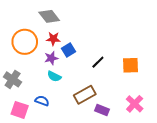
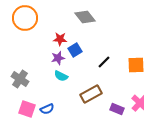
gray diamond: (49, 16) -> (85, 17), moved
orange circle: (25, 42) -> (25, 18), moved
blue semicircle: (42, 101) -> (47, 109), moved, turned 136
purple rectangle: (102, 110) -> (117, 109), moved

